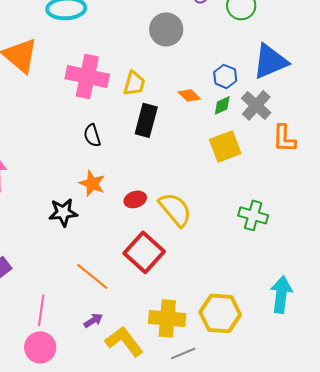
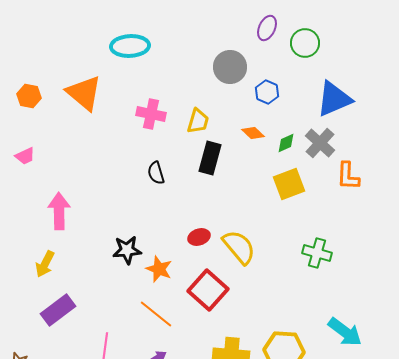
pink cross: (87, 76) -> (151, 114), size x0.7
blue hexagon: (225, 76) -> (267, 92), moved
orange star: (92, 183) -> (159, 269), moved
cyan arrow: (281, 294) -> (345, 332), turned 120

